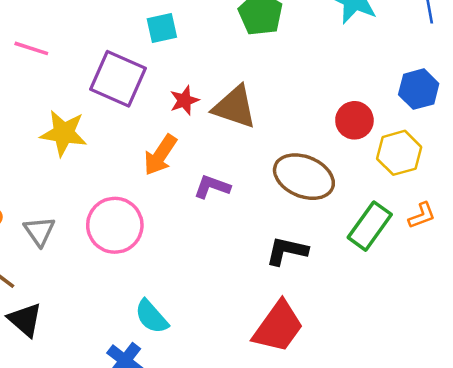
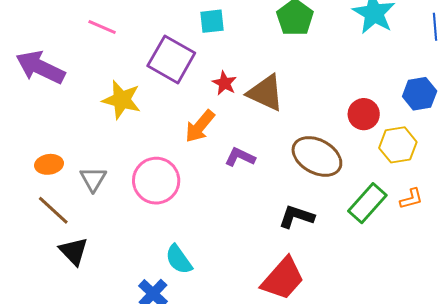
red star: (184, 100) -> (224, 83), turned -30

